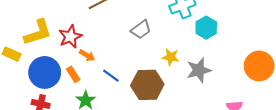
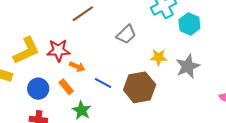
red star: (70, 37) -> (58, 50), turned 30
blue circle: (45, 72) -> (38, 89), size x0.7

